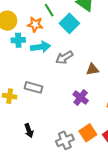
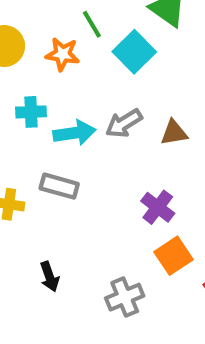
cyan cross: (18, 40) -> (31, 112), moved
cyan arrow: (41, 47) -> (74, 133), moved
brown triangle: (92, 69) -> (174, 133), moved
orange square: (88, 133) -> (174, 256), moved

